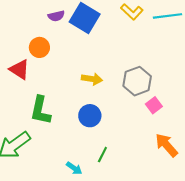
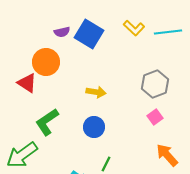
orange circle: (39, 47) -> (46, 62), size x1.4
gray hexagon: (137, 81) -> (155, 84), moved
green L-shape: (40, 110) -> (47, 122), turned 44

